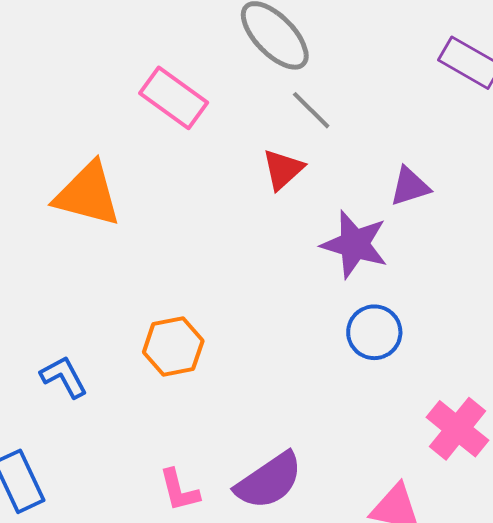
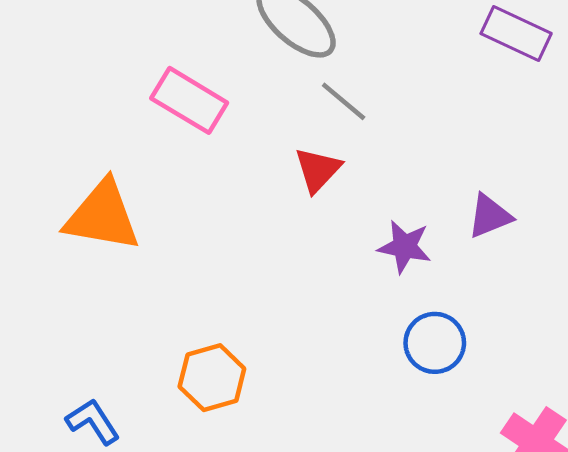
purple triangle: (410, 186) -> (490, 216), moved
purple star: (355, 244) -> (405, 247), size x0.7

